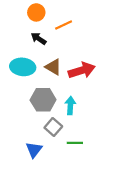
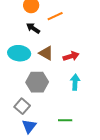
red arrow: (82, 70) -> (71, 56), size x0.7
cyan arrow: (70, 105) -> (75, 82), moved
gray square: (53, 127) -> (22, 106), moved

